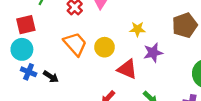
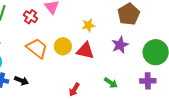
purple star: (153, 53) -> (120, 45), moved
red triangle: (127, 69) -> (85, 51), moved

